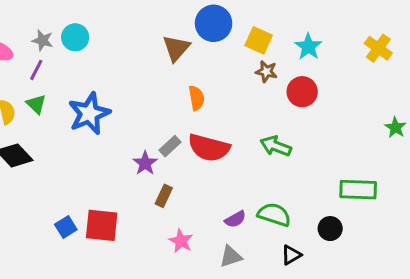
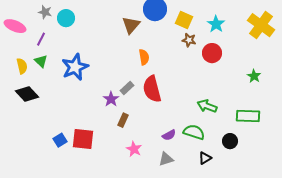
gray star: (43, 40) -> (45, 12), moved
yellow cross: (378, 48) -> (261, 25), size x1.5
green star: (395, 127) -> (254, 76), moved
green arrow: (276, 146) -> (207, 106), moved
red semicircle: (209, 148) -> (152, 89), turned 60

